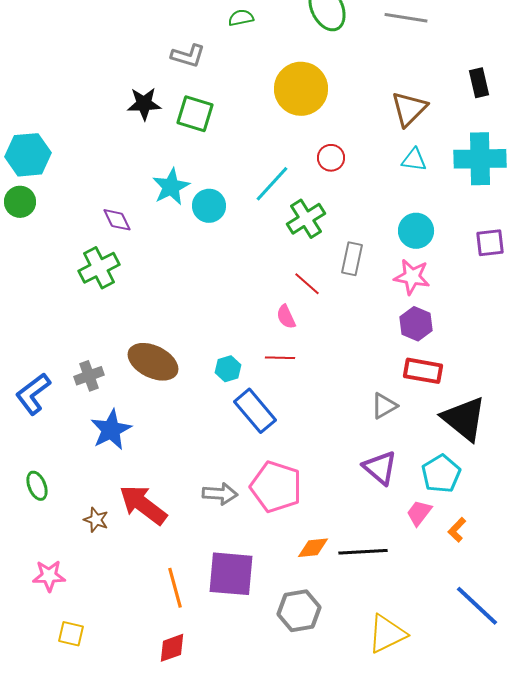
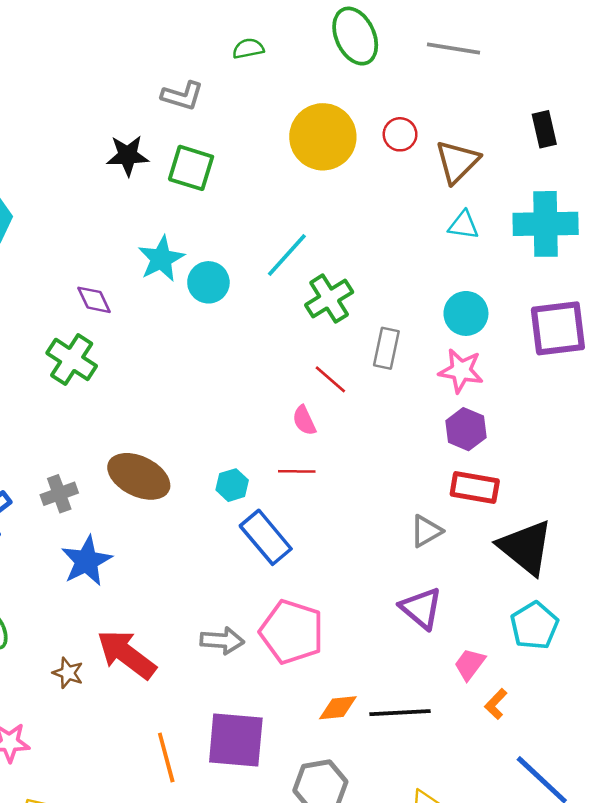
red circle: (331, 158) -> (400, 134), moved
purple square: (490, 243) -> (558, 328), size x1.6
green cross: (99, 268) -> (72, 359), turned -30
cyan pentagon: (441, 474) -> (534, 626), moved
orange L-shape: (457, 530) -> (496, 704), moved

